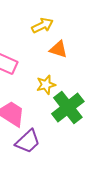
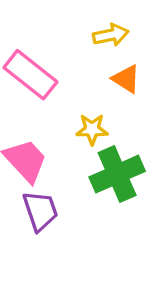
purple trapezoid: (28, 141) -> (40, 211), turned -80

